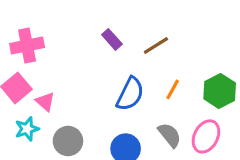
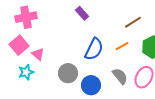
brown line: (156, 45) -> (133, 22), moved
orange line: (173, 89) -> (122, 46), turned 32
gray circle: (68, 141) -> (68, 73), moved

